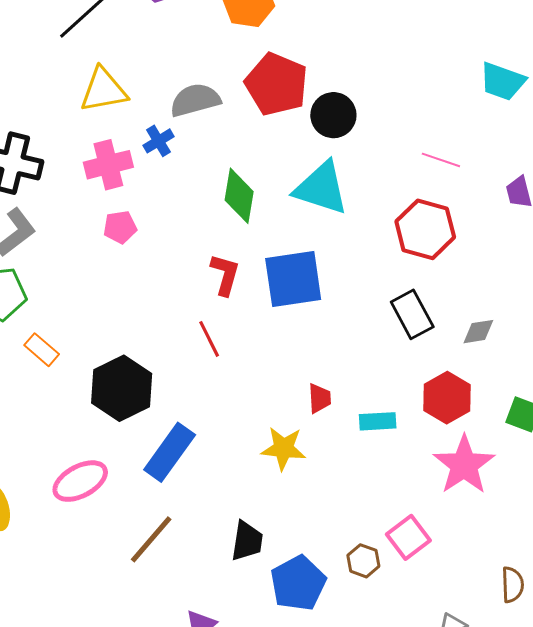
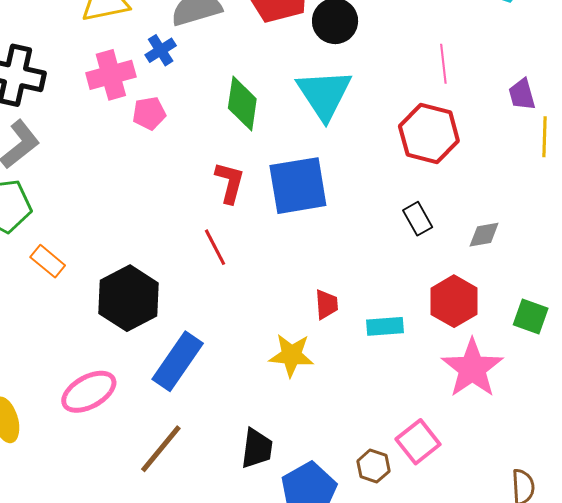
pink line: (441, 160) -> (443, 64), turned 66
cyan triangle: (321, 188) -> (324, 94), turned 40
pink pentagon: (120, 227) -> (149, 113), moved
black rectangle: (412, 314) -> (418, 219), size x0.7

